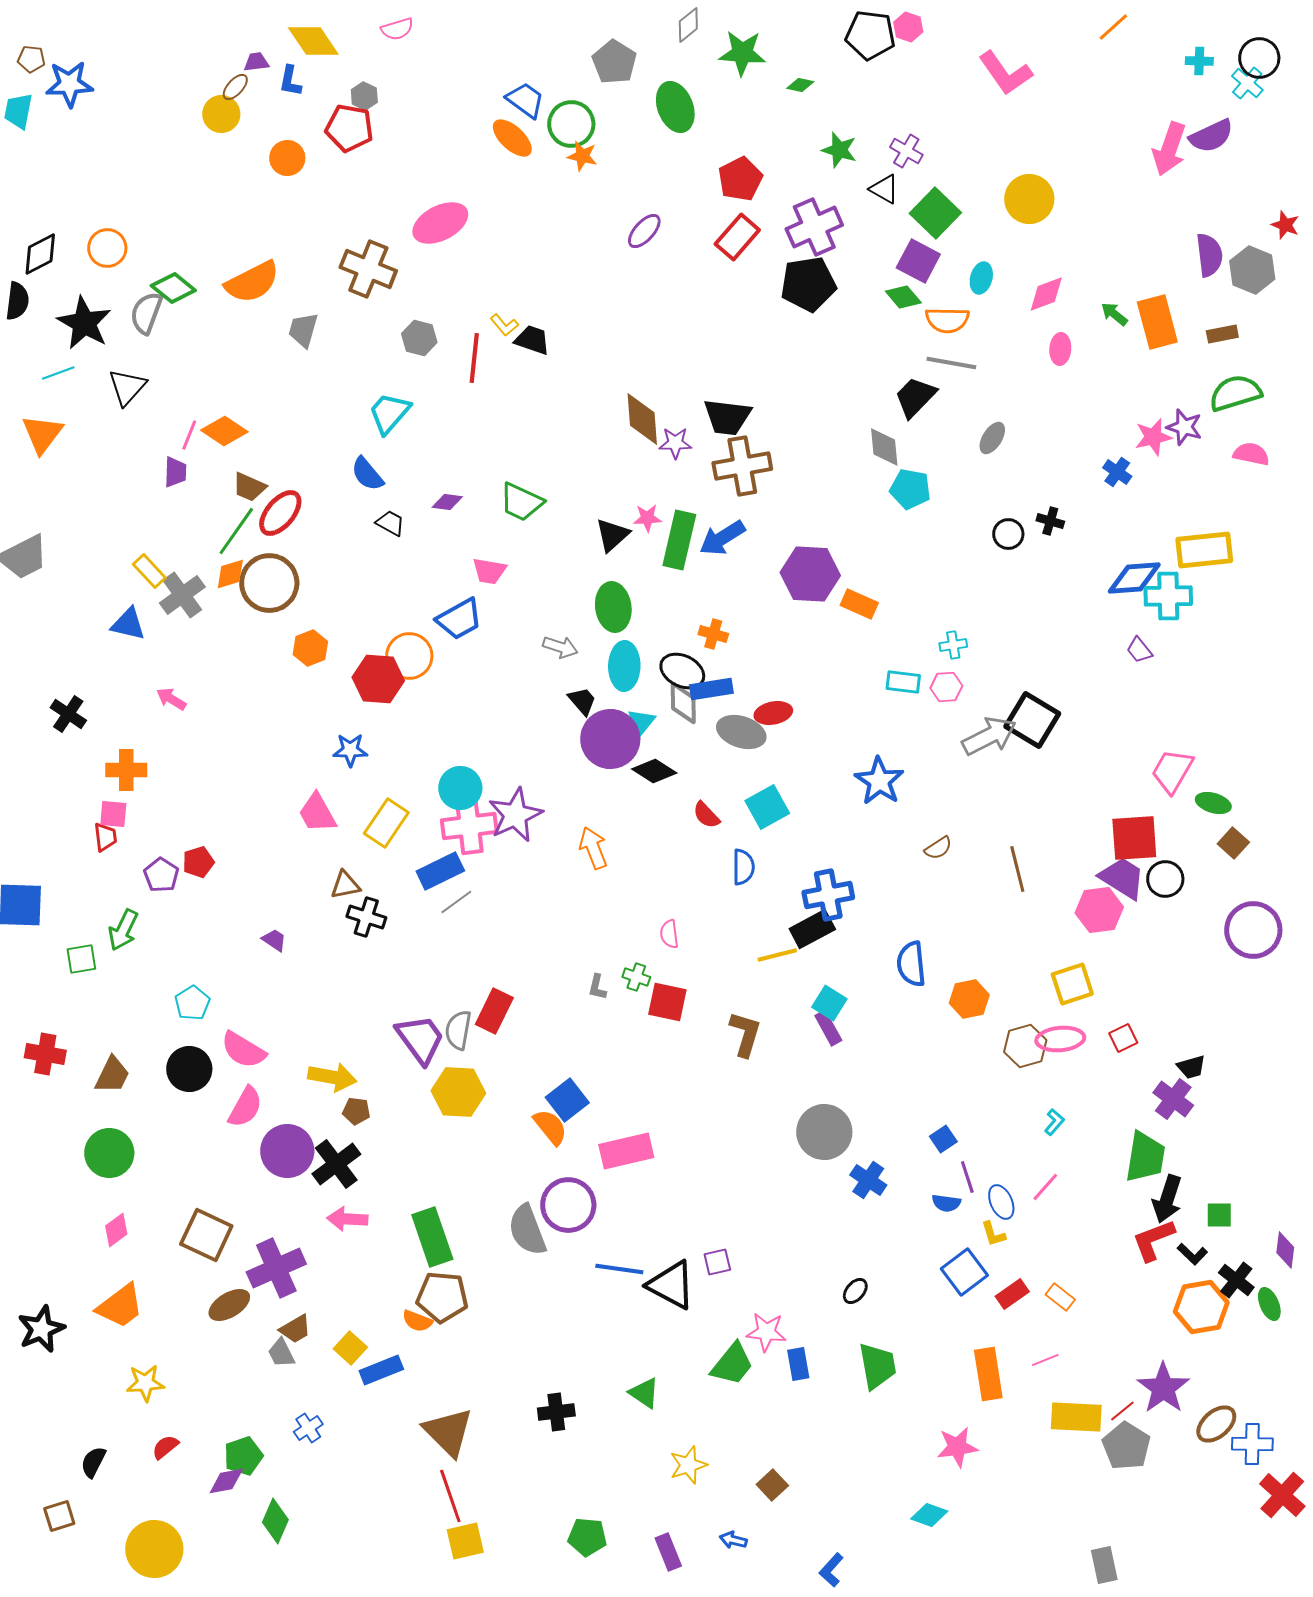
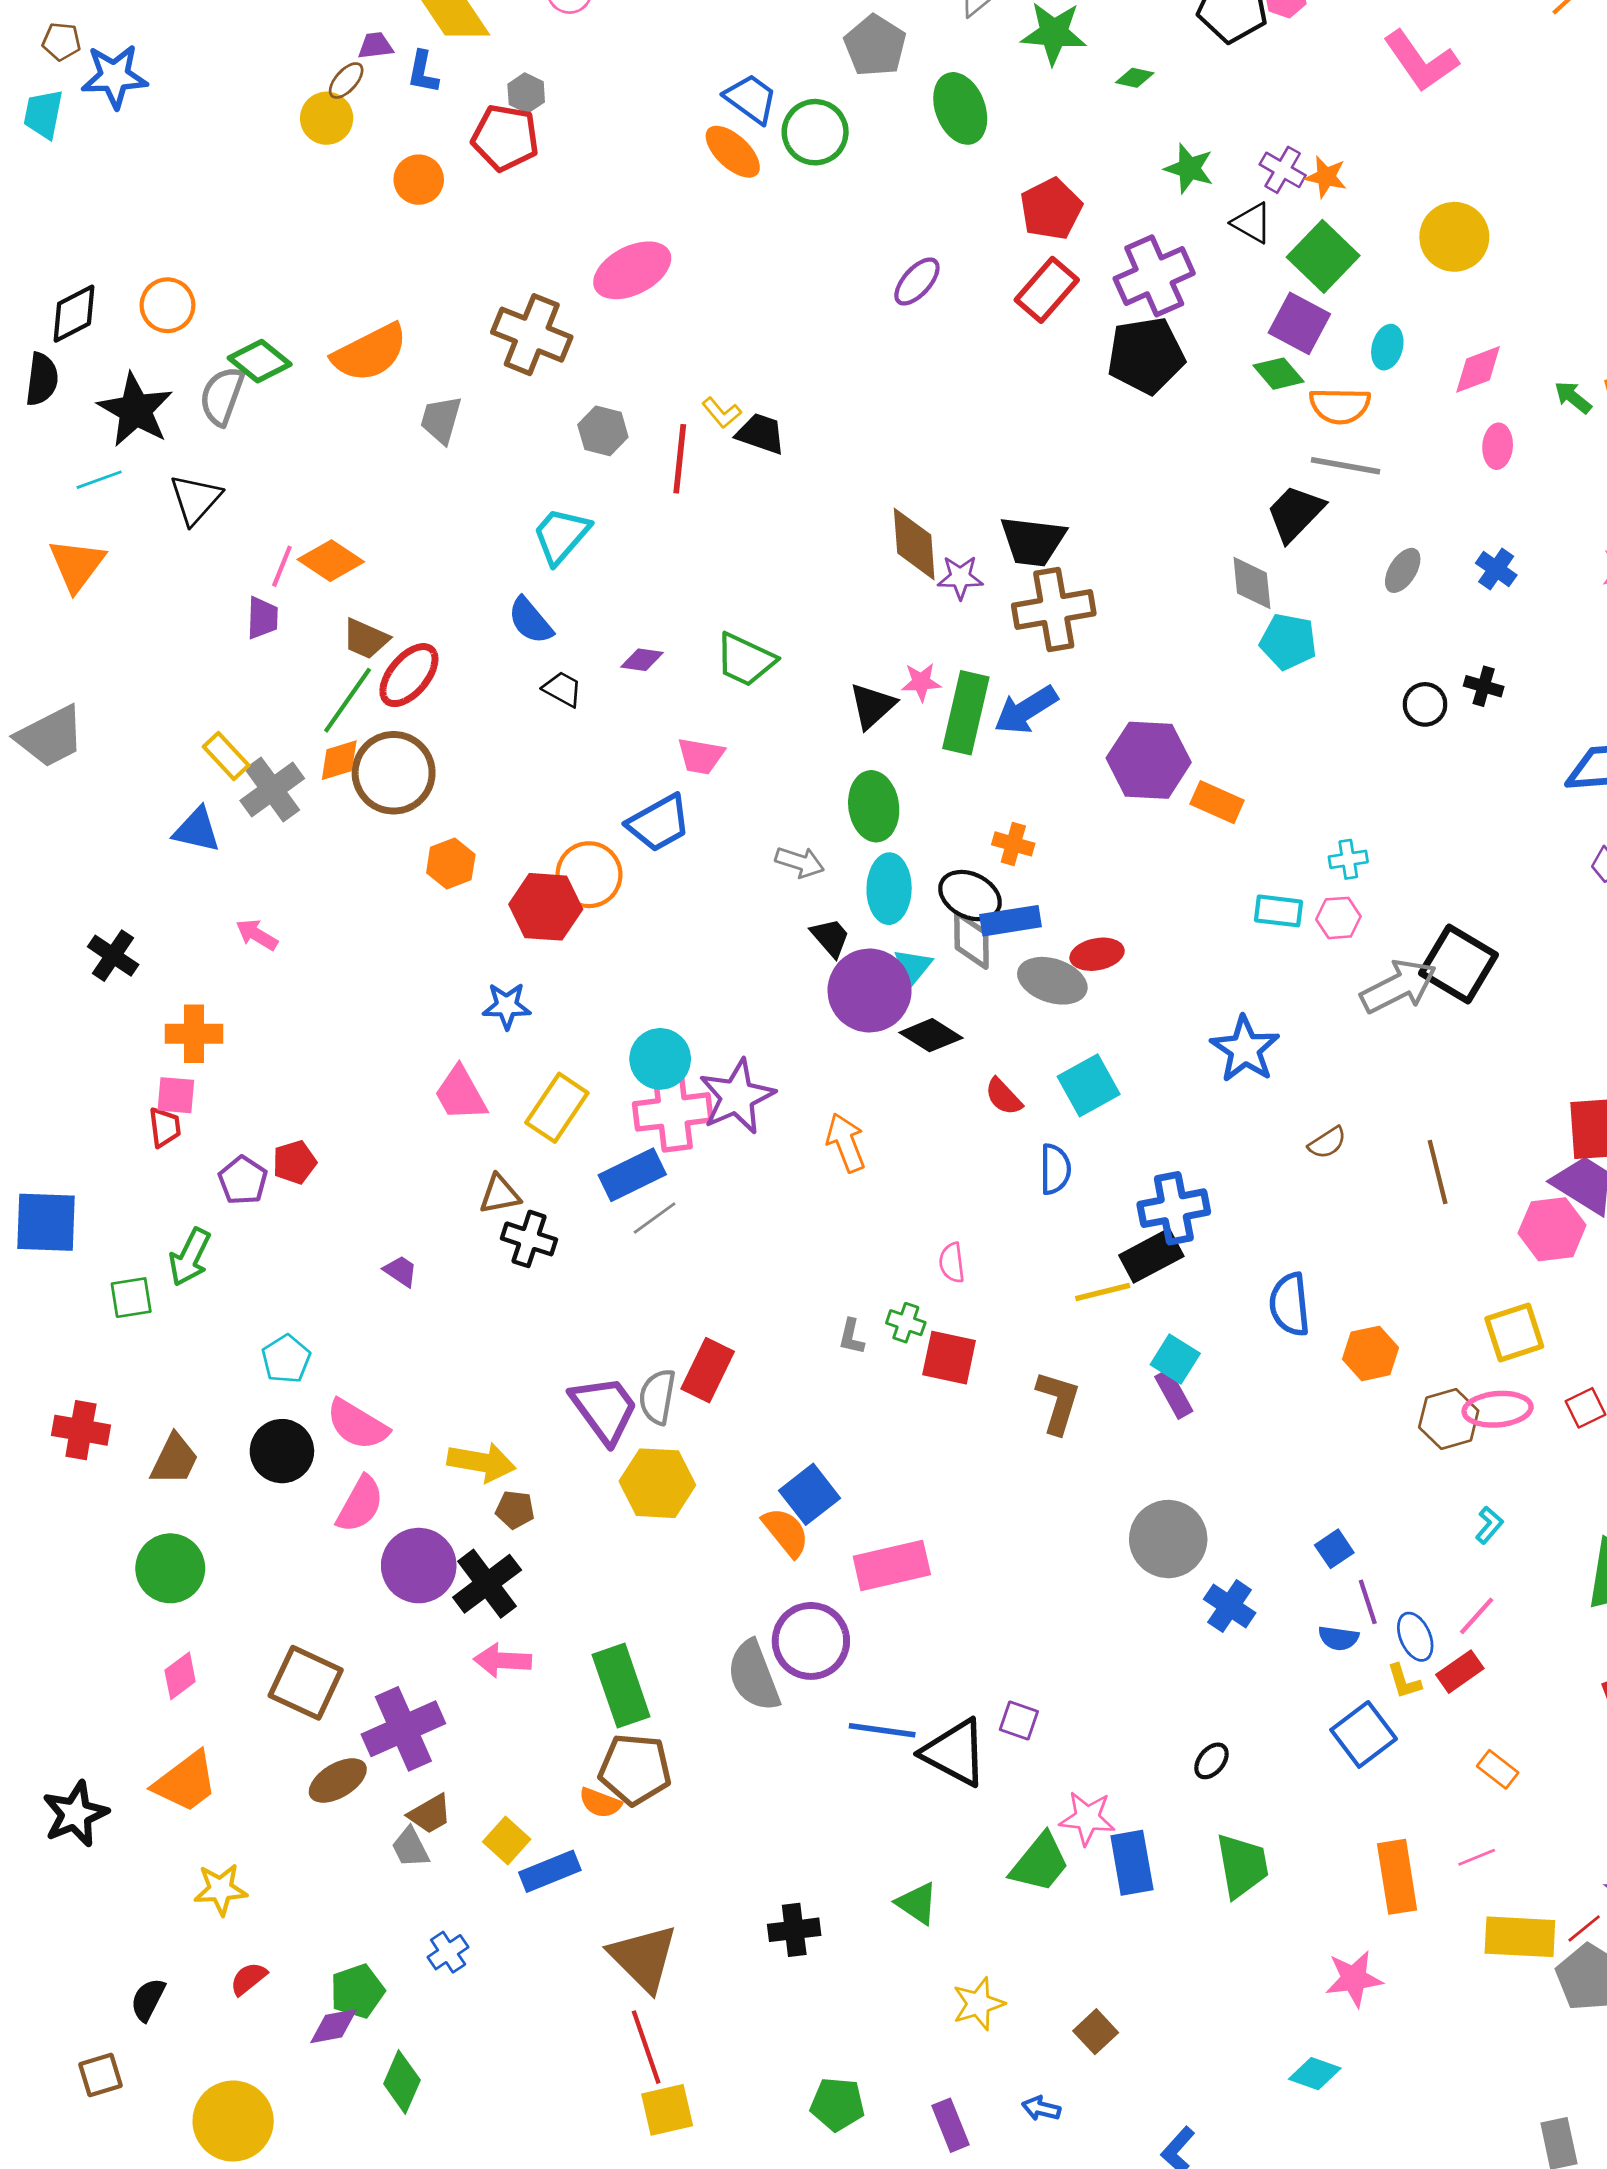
orange star: (582, 156) -> (1326, 177), moved
blue cross: (1117, 472) -> (1496, 569), moved
purple square: (717, 1262) -> (1019, 1720), turned 32
red rectangle: (1012, 1294) -> (1460, 1672), moved
blue rectangle: (798, 1364) -> (1132, 1863), size x1.4

